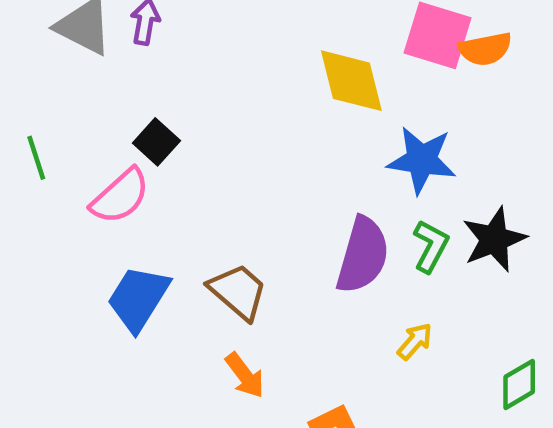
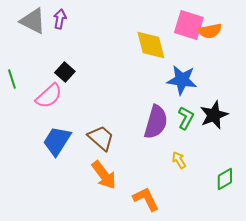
yellow arrow: (415, 341) -> (179, 160), turned -72
orange arrow: (245, 375) -> (104, 175), size x1.4

